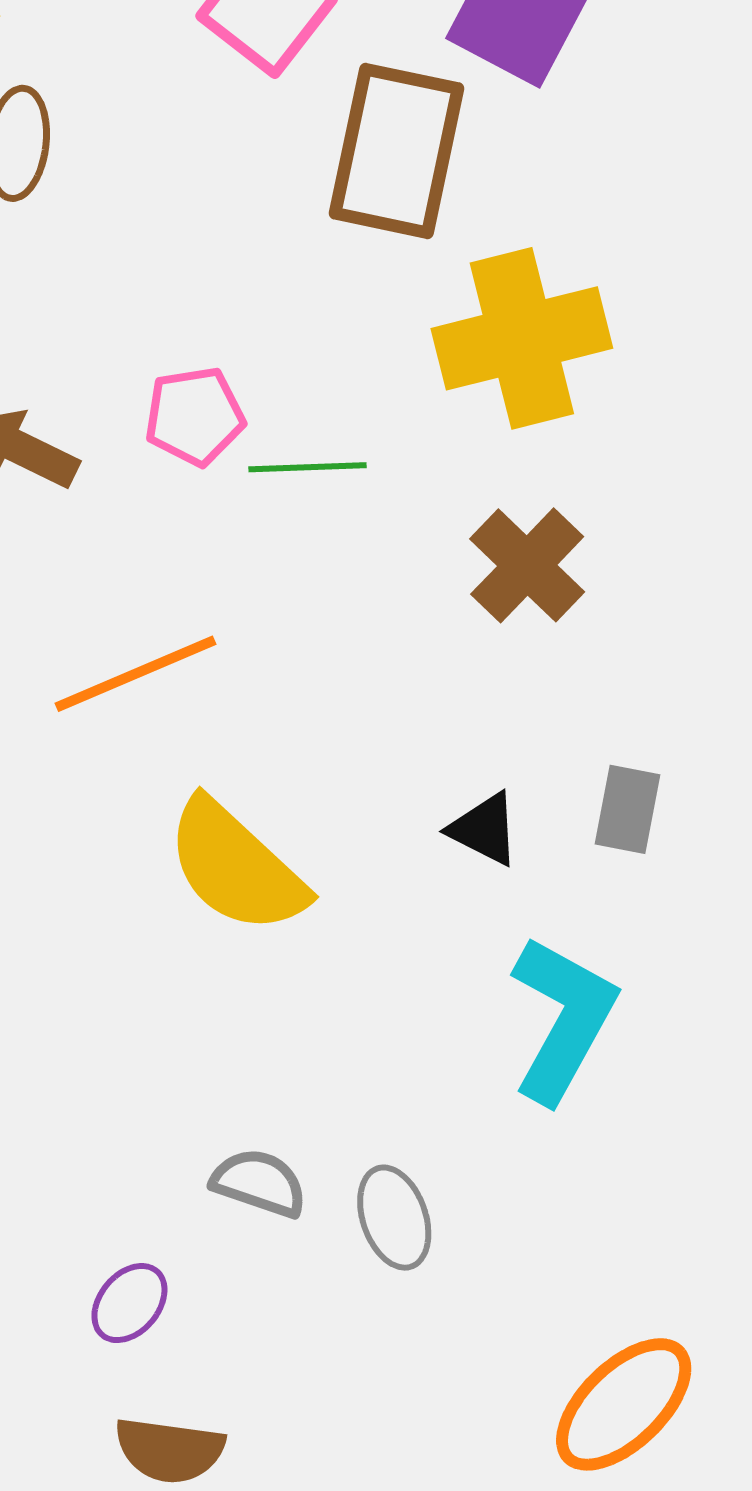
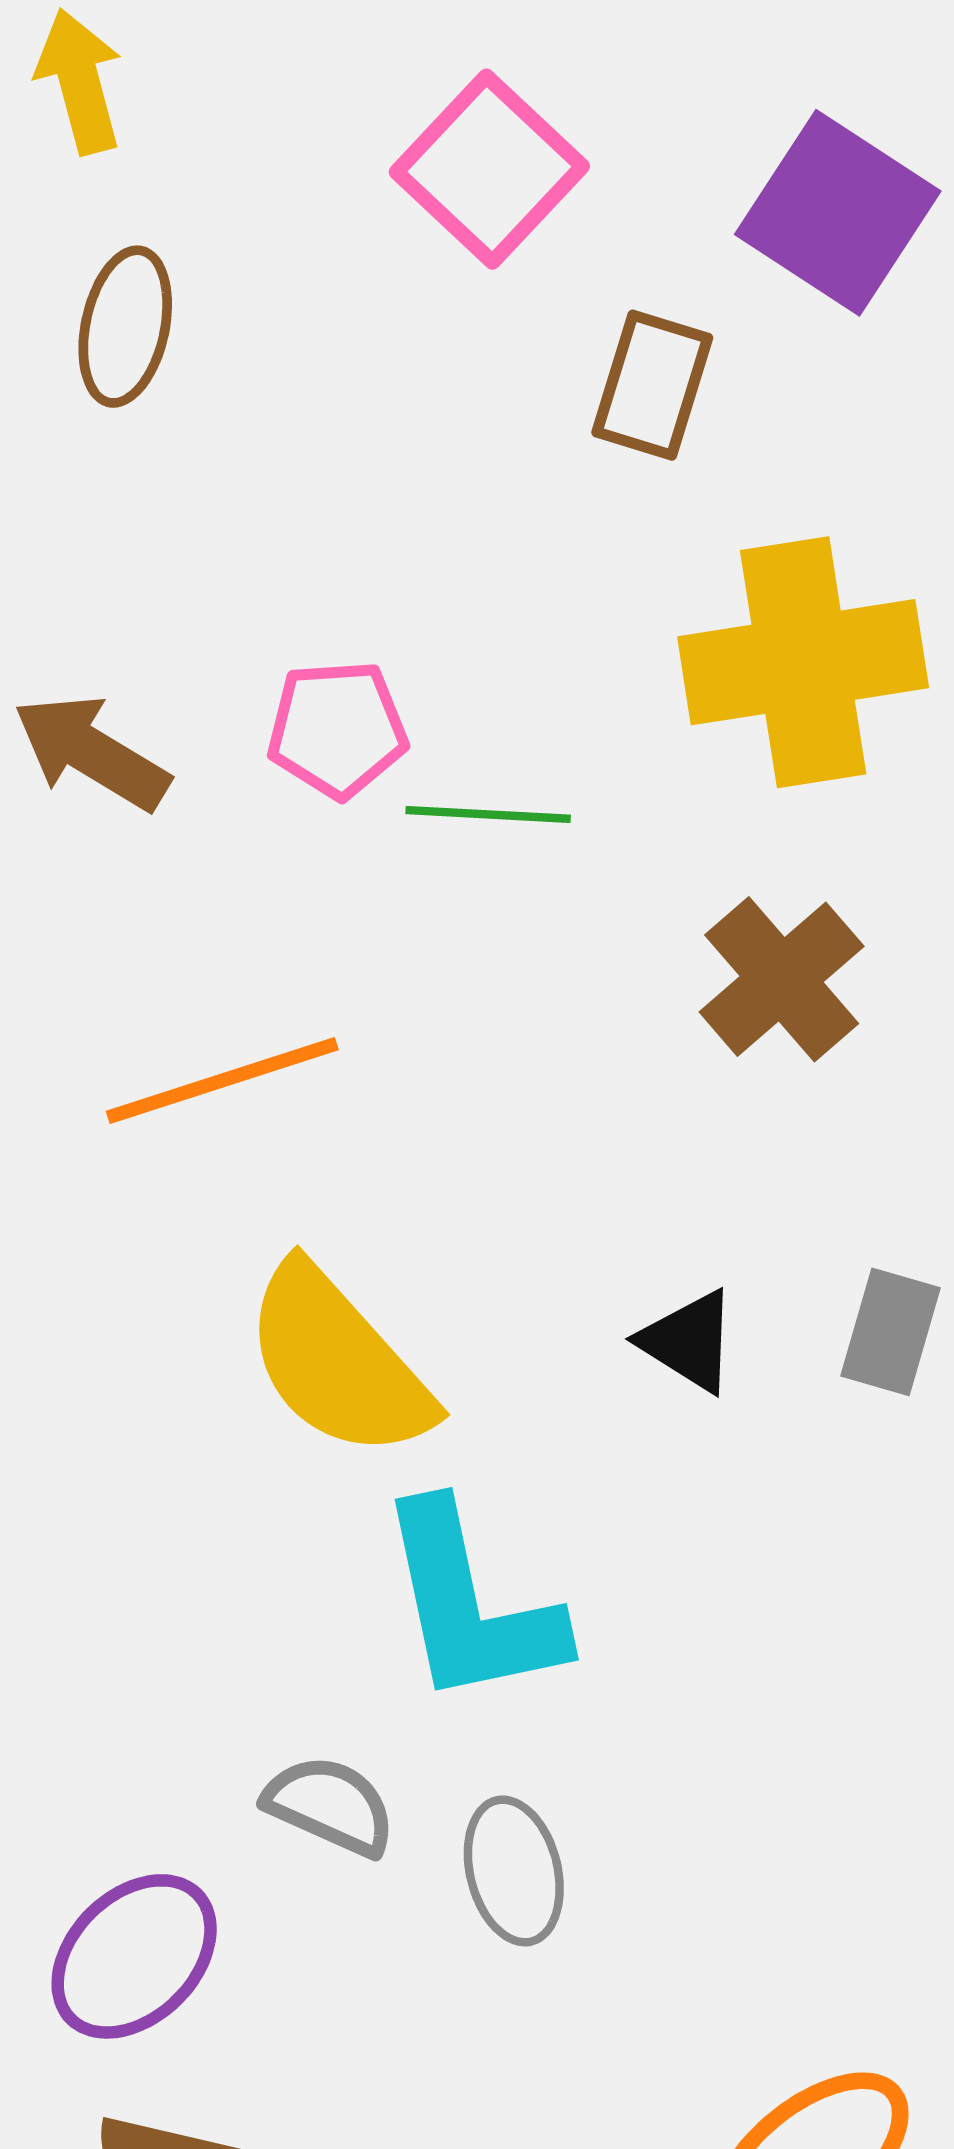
brown rectangle: (397, 151) -> (652, 385), size x0.6
cyan L-shape: (563, 1019) -> (470, 1605), moved, turned 134
purple ellipse: (129, 1303) -> (134, 1956), size x1.5

